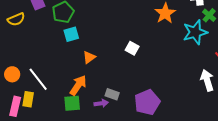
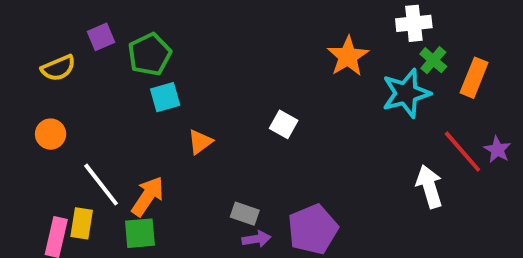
orange circle: (12, 74) -> (51, 134), moved
orange arrow: (78, 85) -> (148, 196), moved
green square: (72, 103) -> (140, 233), moved
purple arrow: (101, 103) -> (256, 239), moved

